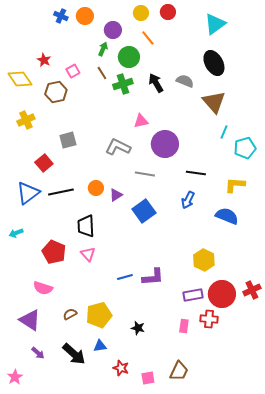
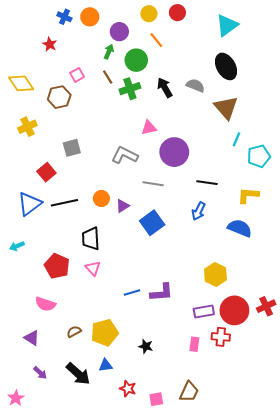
red star: (44, 60) -> (50, 44), moved
purple triangle: (30, 320) -> (32, 338), size x0.7

